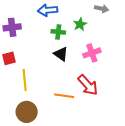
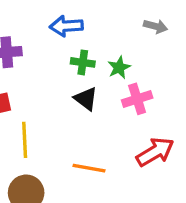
green star: (80, 24) -> (119, 68), moved
red arrow: (88, 85) -> (155, 152), moved, turned -80

